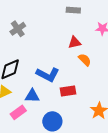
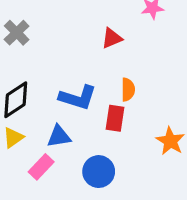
orange semicircle: (85, 60) -> (128, 90), moved, turned 56
red rectangle: (68, 91) -> (115, 118), turned -63

